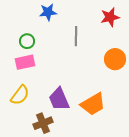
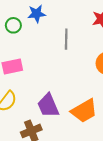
green circle: (27, 41) -> (13, 25), moved

